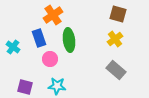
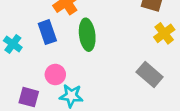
yellow cross: (115, 39) -> (164, 33), moved
pink circle: (50, 59) -> (55, 75), moved

